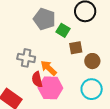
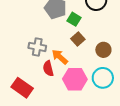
brown square: (76, 48) -> (78, 39), moved, turned -32
pink hexagon: (50, 88) -> (75, 79), moved

